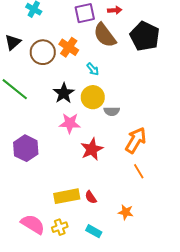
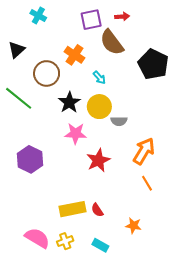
black pentagon: (145, 36) -> (153, 64), moved
brown circle: (43, 52) -> (47, 73), moved

